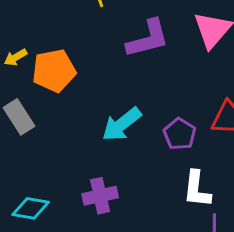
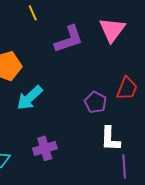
cyan arrow: (122, 124) -> (30, 98), moved

